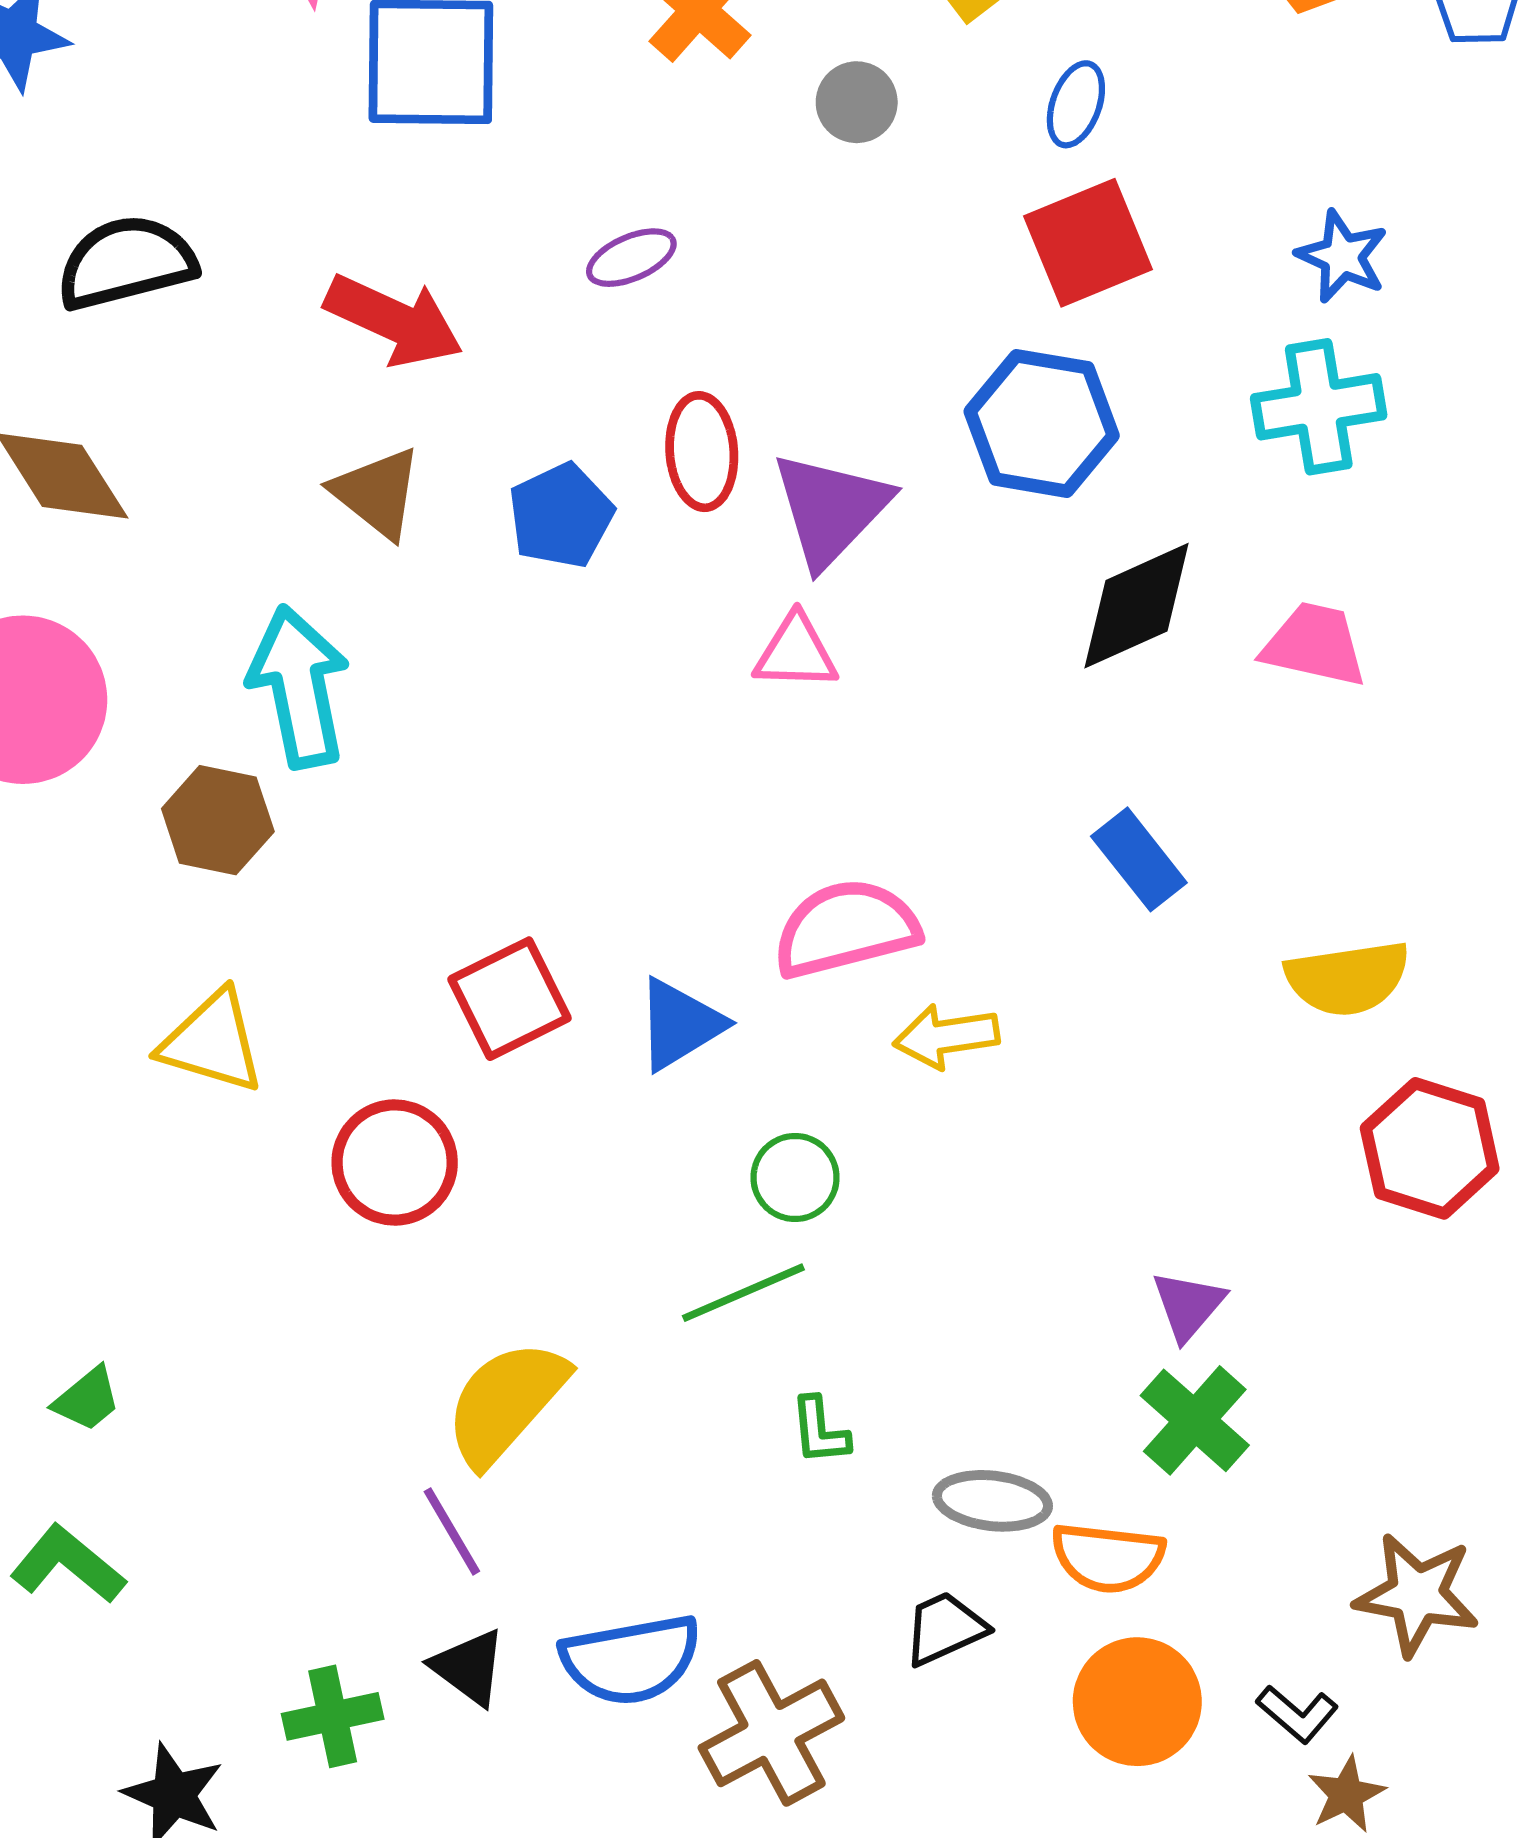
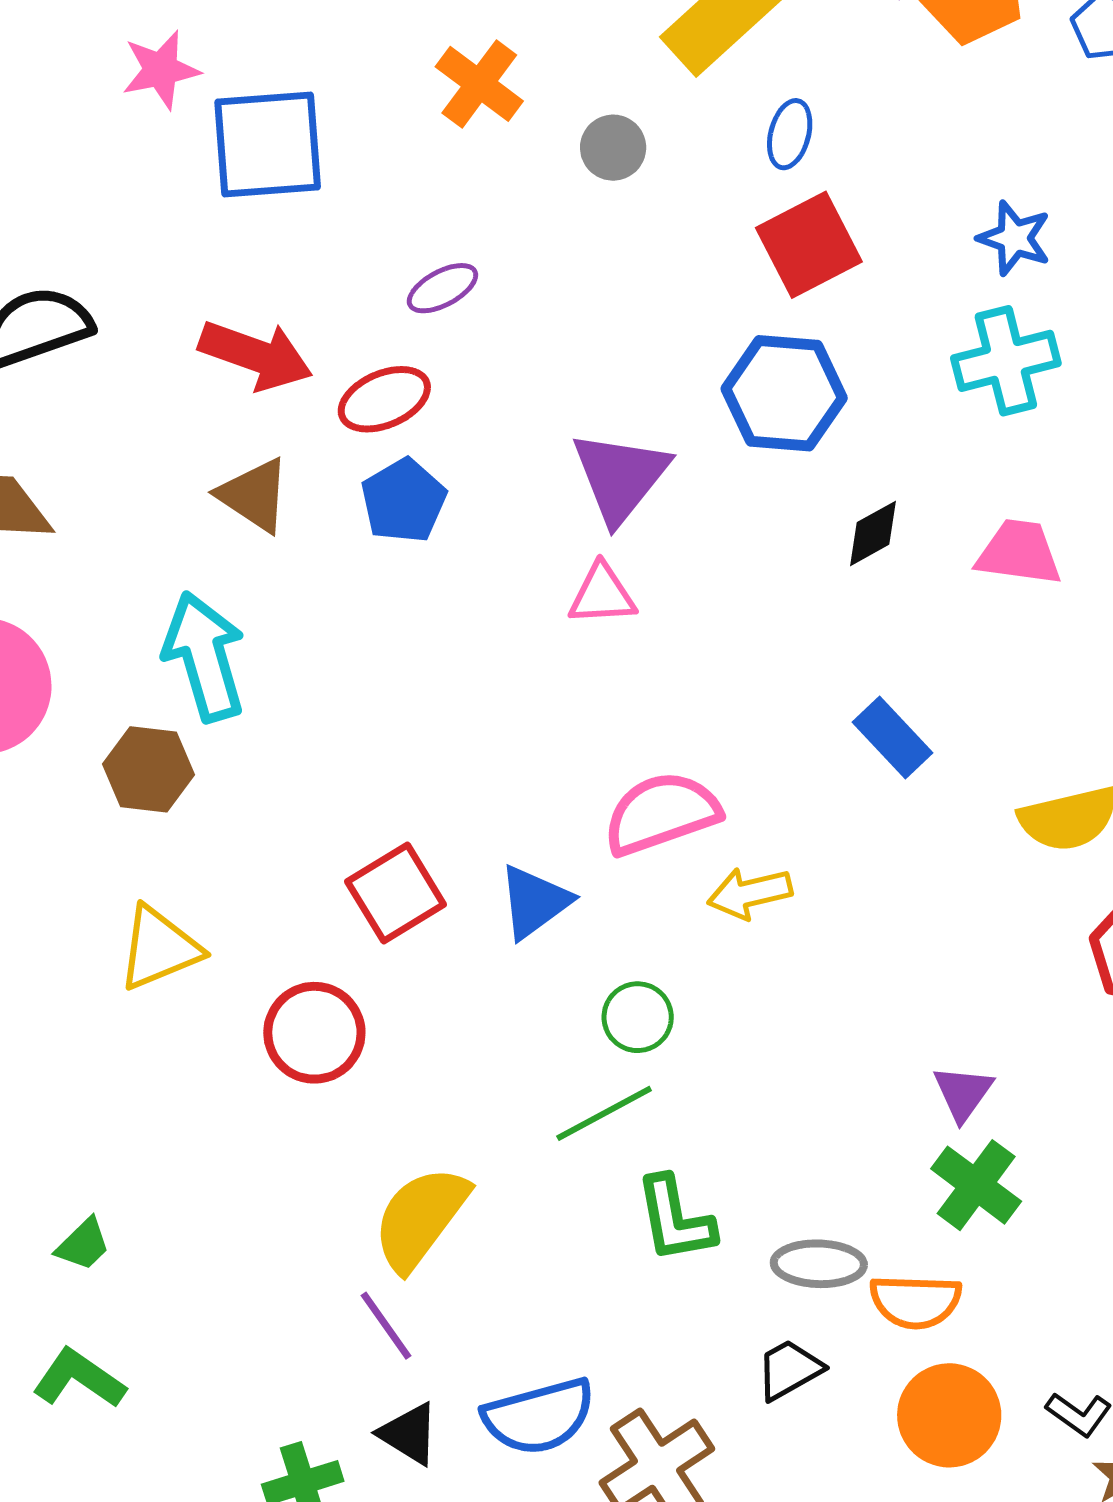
red ellipse: (702, 452) -> (384, 399), moved, turned 76
black diamond: (1136, 606) -> (873, 533), size x0.6
yellow triangle: (212, 1042) -> (159, 948), turned -34
green L-shape: (820, 1431) -> (675, 1219), size x1.6

